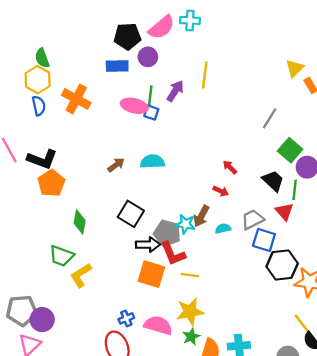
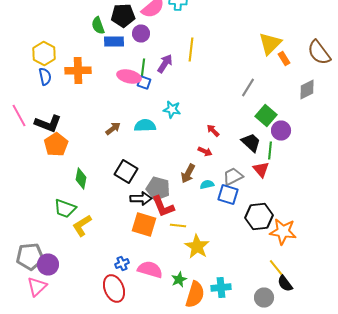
green semicircle: (42, 58) -> (98, 26), moved
yellow triangle: (295, 68) -> (270, 44), size x1.4
orange cross: (76, 99) -> (78, 70), turned -30
cyan star: (185, 224) -> (172, 110), moved
blue square: (264, 240) -> (228, 194), moved
yellow star: (190, 312) -> (197, 246), moved, turned -30

